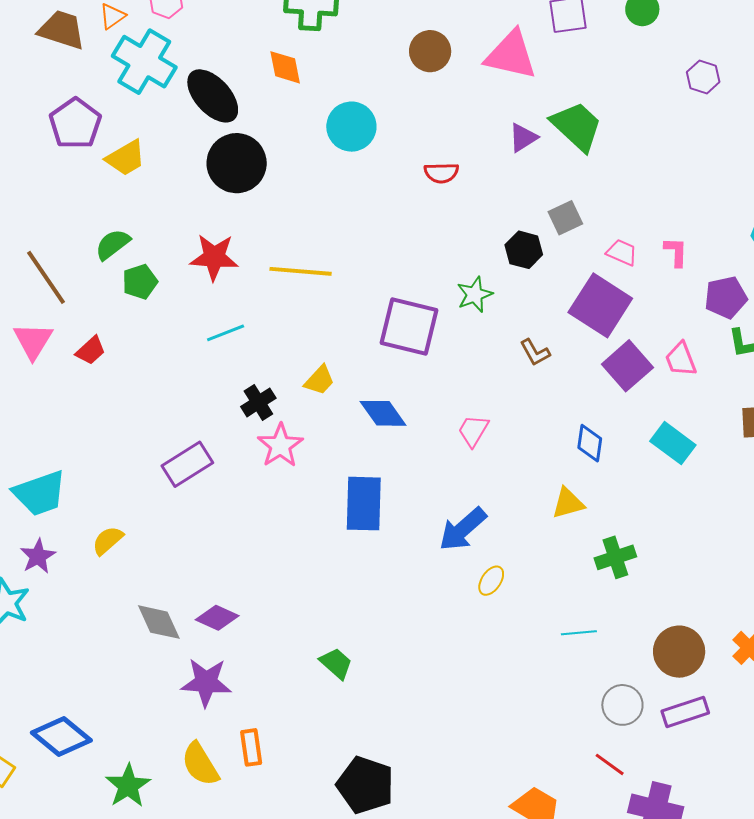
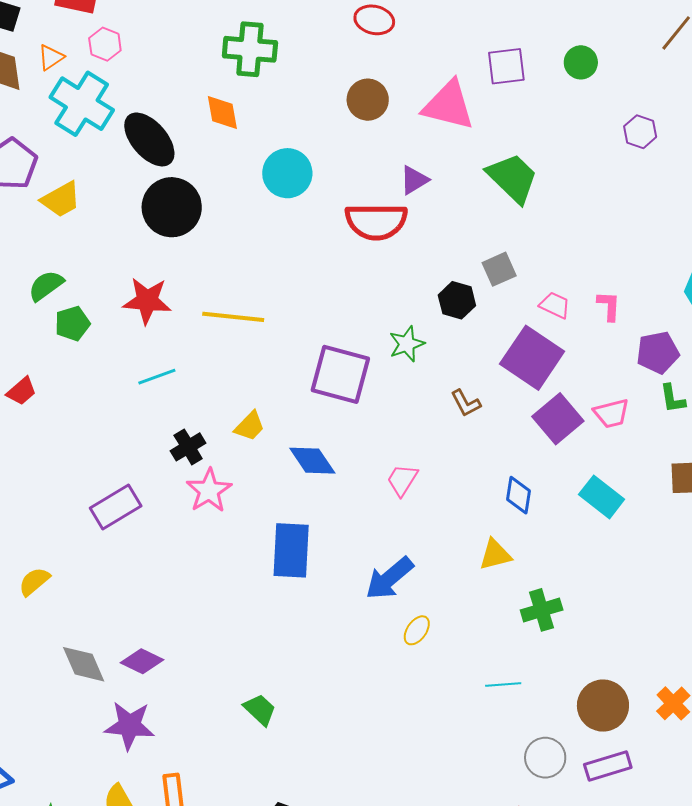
purple triangle: (523, 138) -> (414, 180), moved
red semicircle: (441, 173) -> (376, 222), size x1.8
pink trapezoid: (681, 359) -> (611, 413), turned -84

